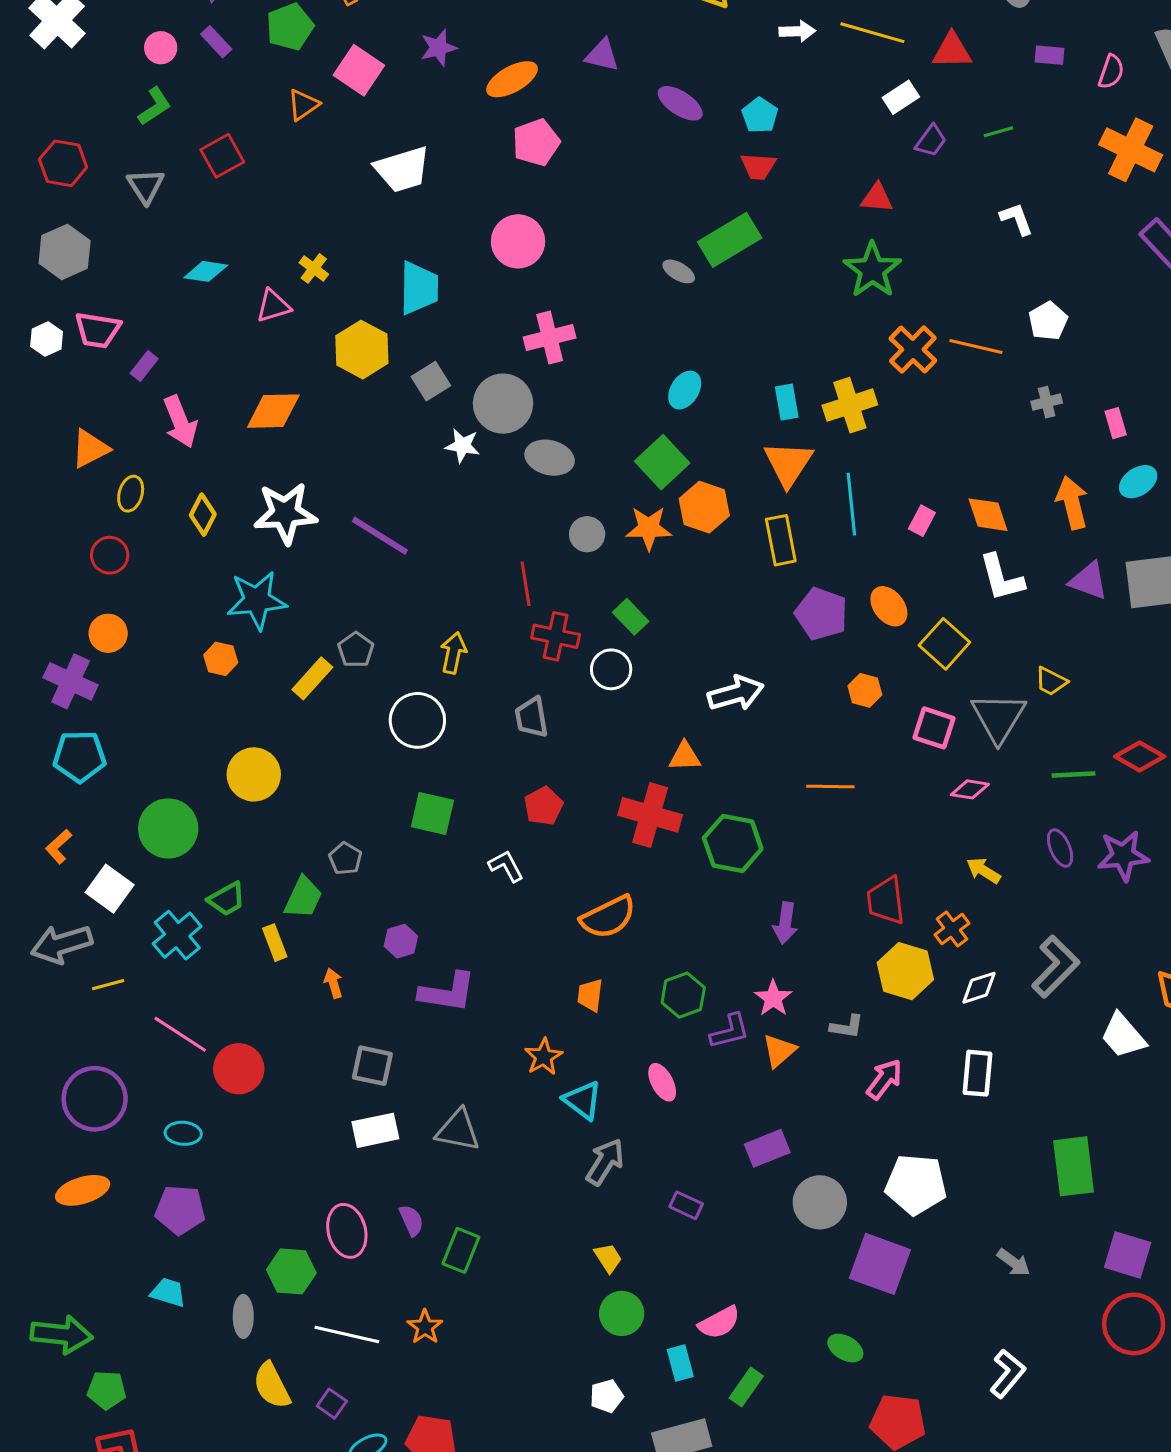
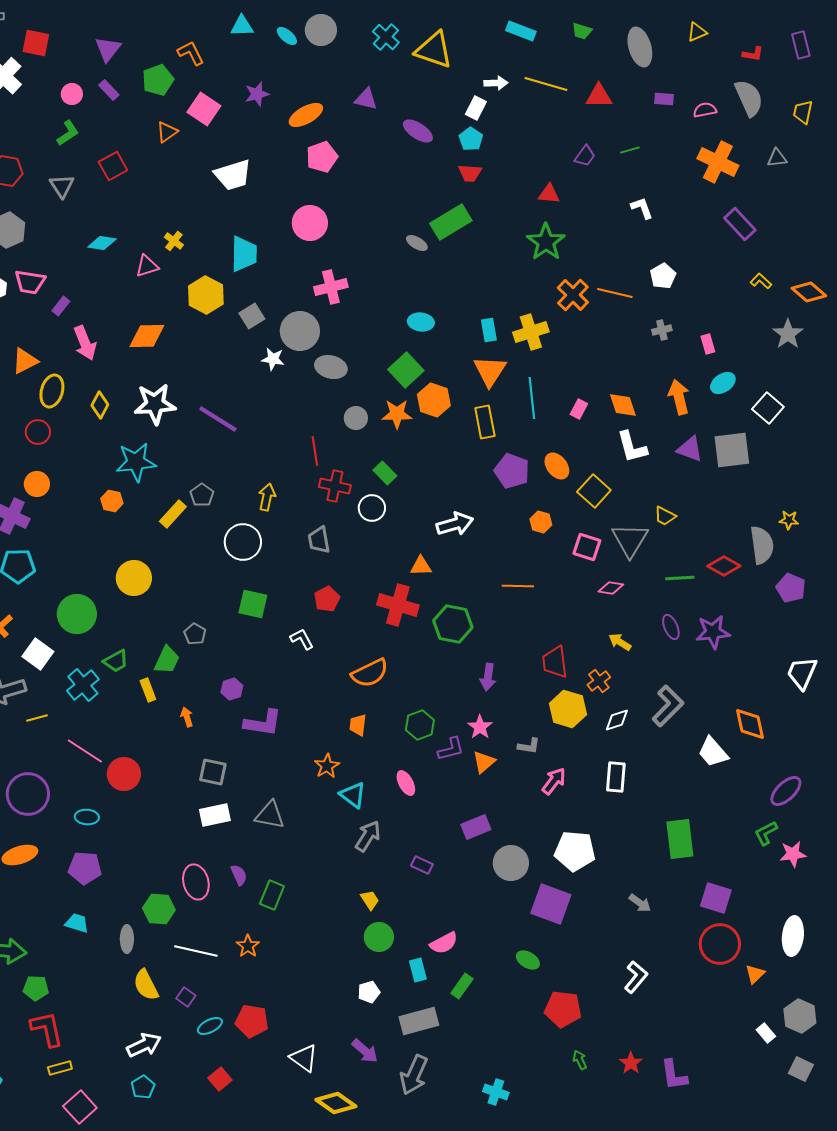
pink semicircle: (1111, 72) -> (705, 110), turned -120
white rectangle: (901, 97) -> (476, 108), moved, turned -30
cyan ellipse: (685, 390) -> (421, 322), turned 65
yellow ellipse: (131, 494) -> (52, 391), size x1.4

